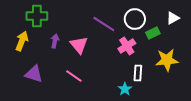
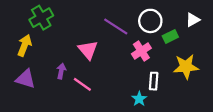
green cross: (37, 16) -> (41, 18), turned -30
purple arrow: (55, 41) -> (61, 71), moved
purple triangle: (34, 74) -> (26, 79), moved

